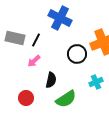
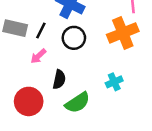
black circle: (77, 54) -> (74, 38), moved
red circle: (26, 98) -> (29, 101), size x1.5

